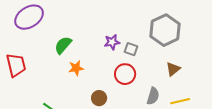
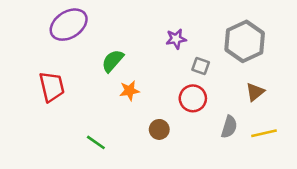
purple star: (112, 42) -> (176, 39), moved

